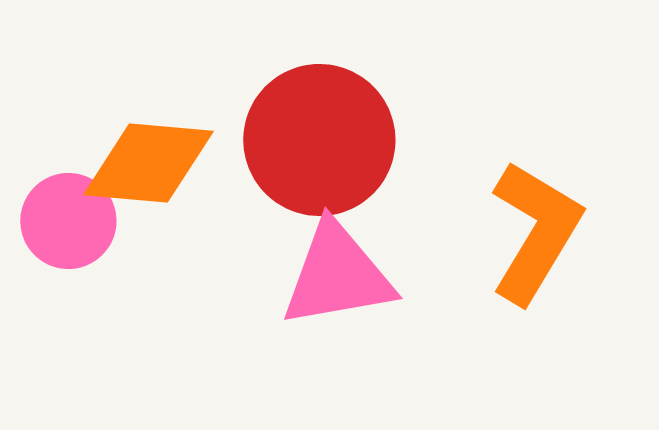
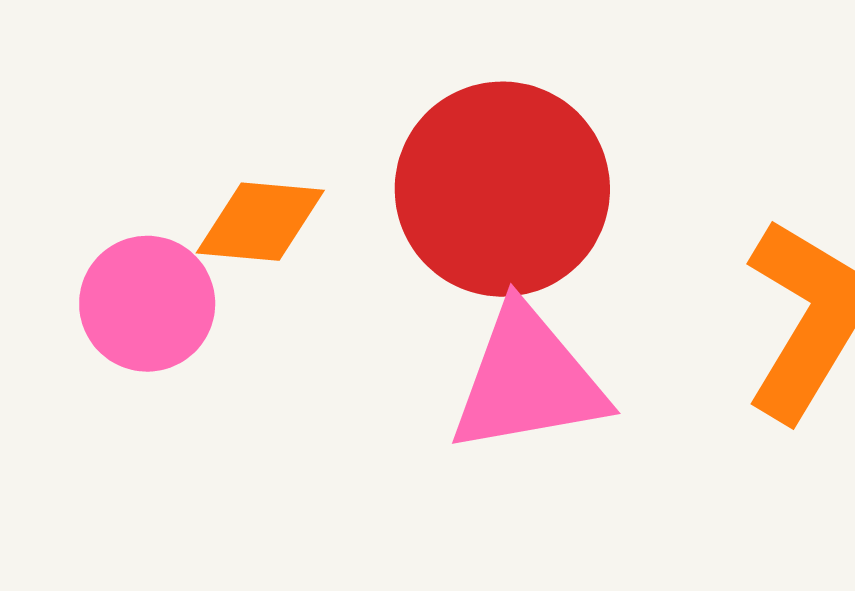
orange diamond: (148, 163) -> (260, 222), size x0.7

